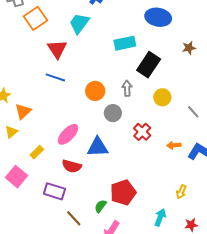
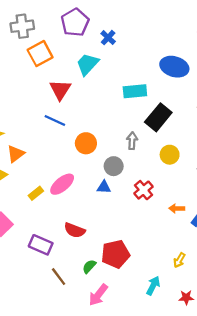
orange circle: (95, 91) -> (86, 143), moved
blue triangle: (98, 147) -> (104, 187), moved, size x0.6
yellow rectangle: (37, 152) -> (36, 193), moved
red semicircle: (72, 166) -> (75, 230), moved

